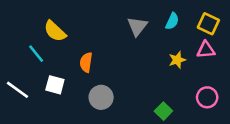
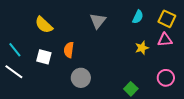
gray triangle: (137, 26) -> (98, 21), moved
cyan line: (36, 54) -> (15, 50), moved
white square: (55, 85) -> (44, 57), moved

